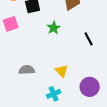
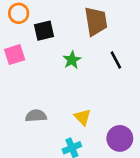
black line: (89, 39) -> (116, 60), moved

